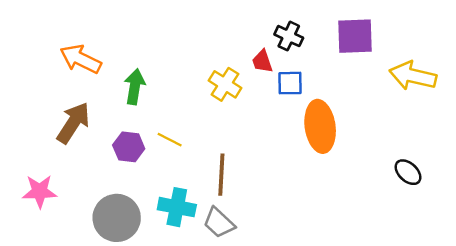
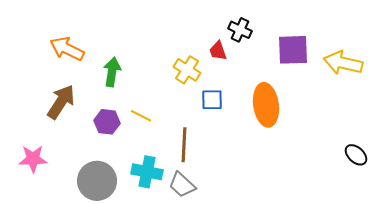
purple square: (355, 36) -> (293, 50), moved
blue square: (290, 83) -> (212, 100), moved
black ellipse: (408, 172) -> (356, 155), moved

